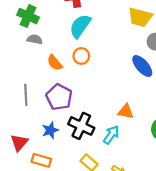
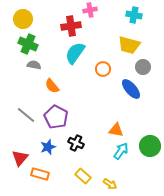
orange circle: (81, 56) -> (103, 69), moved
gray line: (26, 95) -> (26, 115), turned -48
black cross: (81, 126) -> (76, 143), size x0.7
cyan arrow: (111, 135) -> (121, 151), moved

